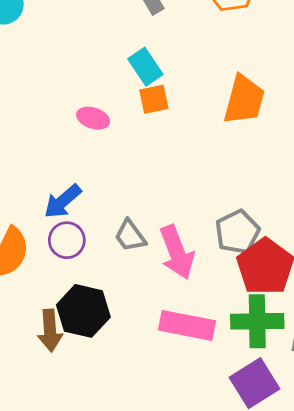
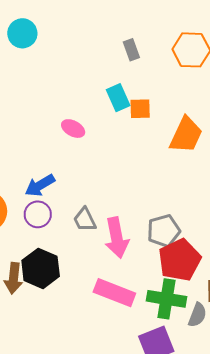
orange square: (154, 99) -> (140, 109), moved

